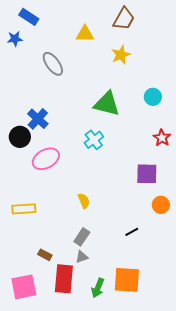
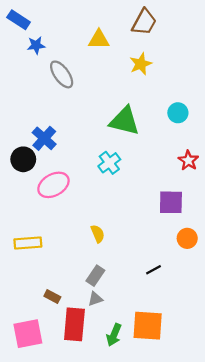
blue rectangle: (29, 17) -> (19, 20), moved
blue star: (15, 39) -> (36, 45), moved

